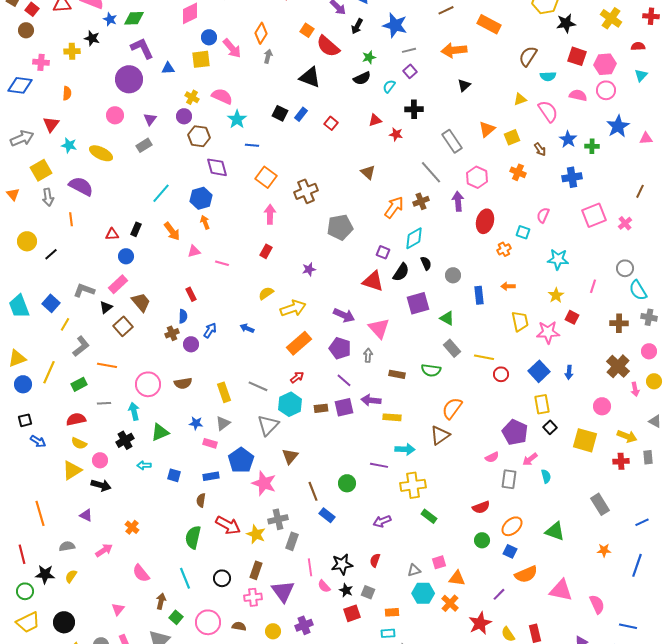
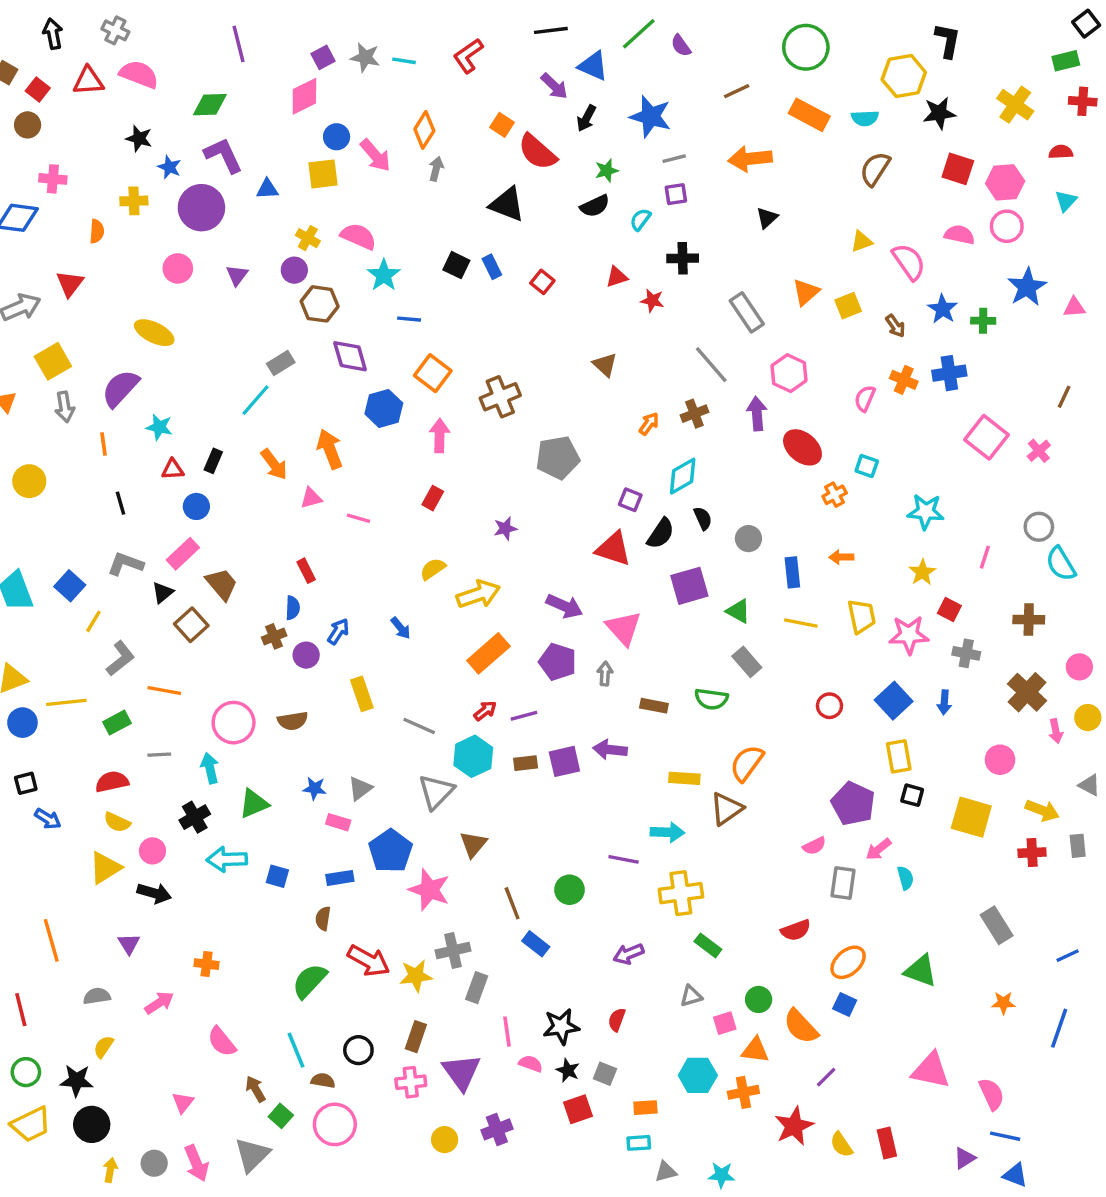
blue star: (110, 19) -> (169, 167), moved
yellow cross: (72, 51) -> (134, 201), moved
purple square: (410, 71) -> (676, 194), turned 32
cyan semicircle: (548, 76) -> (865, 118), moved
blue rectangle: (301, 114) -> (492, 267), turned -64
cyan star: (69, 145) -> (159, 427), moved
gray rectangle: (144, 145) -> (281, 363), moved
orange cross: (518, 172) -> (904, 380), moved
purple semicircle: (81, 186) -> (120, 388), turned -75
blue hexagon: (201, 198) -> (384, 409), moved
orange arrow: (394, 207) -> (649, 424), size x0.6
pink semicircle: (543, 215) -> (865, 398), moved
pink square: (594, 215) -> (987, 437), turned -30
red ellipse: (485, 221) -> (802, 447), turned -65
orange arrow: (205, 222) -> (330, 449), size x1.6
black line: (51, 254) -> (120, 503), moved, turned -64
gray cross: (649, 317) -> (966, 653), moved
blue arrow: (247, 328) -> (401, 628), turned -152
yellow line: (484, 357) -> (801, 623), moved
yellow line: (49, 372) -> (66, 702), turned 60
purple line: (344, 380) -> (524, 716), moved, turned -56
yellow rectangle: (224, 392) -> (362, 694), moved
yellow rectangle: (392, 417) -> (684, 778), moved
black square: (550, 427) -> (912, 795), turned -32
cyan arrow: (144, 465) -> (227, 859), size x1.6
purple triangle: (86, 515) -> (129, 944), turned 32
orange cross: (132, 527) -> (207, 964), turned -32
yellow star: (256, 534) -> (416, 976), turned -30
green semicircle: (193, 537) -> (309, 981), turned 30
green circle: (482, 540) -> (759, 999), moved
gray triangle: (414, 570) -> (691, 996), moved
black star: (45, 574) -> (77, 1081), moved
orange semicircle: (526, 574) -> (801, 1026), moved, turned 70
pink semicircle: (324, 586) -> (531, 1064), turned 152
brown arrow: (161, 601) -> (255, 1089), turned -42
orange cross: (450, 603) -> (743, 1092), turned 36
brown semicircle: (239, 626) -> (323, 1081), moved
blue line: (628, 626) -> (1005, 1136), moved

